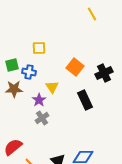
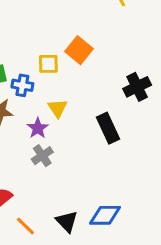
yellow square: (39, 48) -> (48, 64), moved
orange square: (75, 67) -> (79, 50), moved

